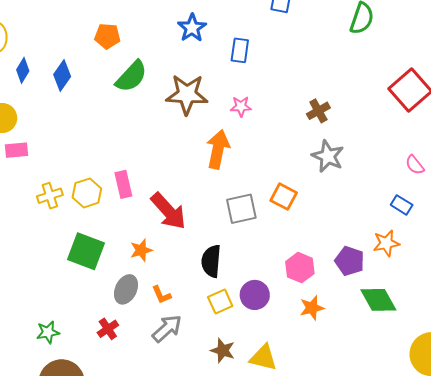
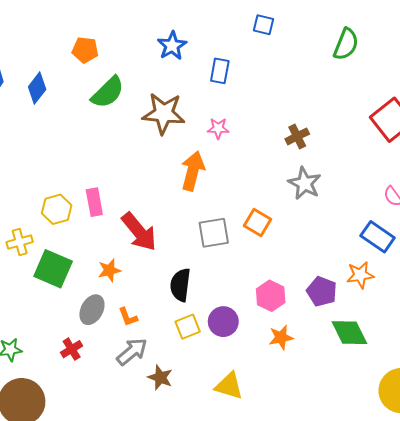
yellow cross: (50, 196) -> (20, 242), moved
blue rectangle: (402, 205) -> (378, 237), size x1.5
brown star: (223, 350) -> (160, 377), moved

